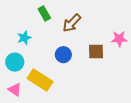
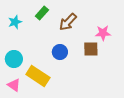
green rectangle: (44, 14) -> (42, 13), turned 72
cyan star: (24, 38) -> (15, 22), moved
pink star: (119, 39) -> (103, 33), moved

